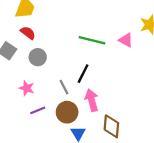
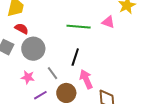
gray circle: (38, 57) -> (33, 49), size x1.5
gray line: (64, 87) -> (53, 73), moved

